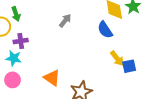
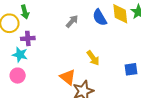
blue semicircle: (105, 30) -> (100, 17), moved
yellow arrow: (117, 58) -> (93, 58), moved
orange triangle: (52, 78) -> (68, 77), moved

